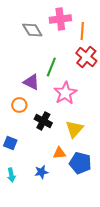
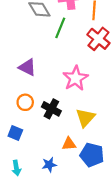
green line: (51, 67) -> (60, 28), moved
purple triangle: (31, 82) -> (27, 67), moved
orange circle: (19, 105) -> (25, 102), moved

